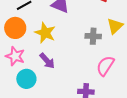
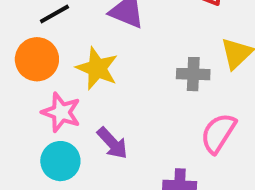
pink star: (15, 56) -> (61, 112), moved
purple arrow: (47, 61) -> (112, 143), moved

